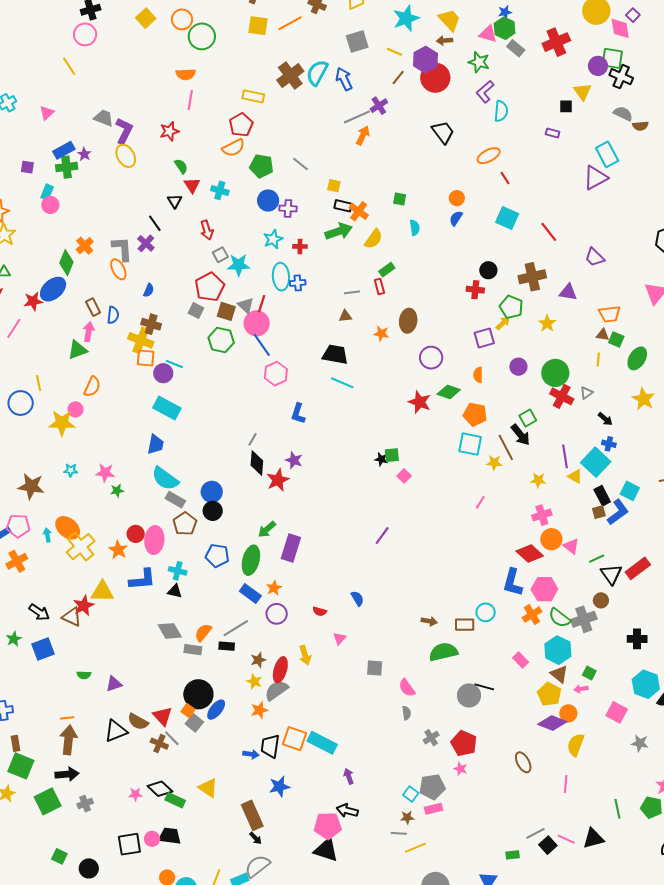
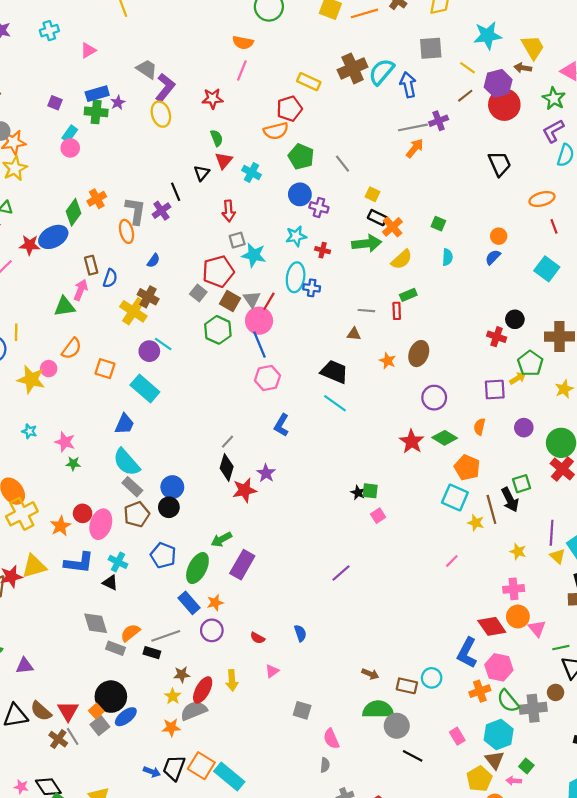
orange square: (146, 358) -> (105, 369), moved
yellow triangle: (102, 592) -> (34, 566), turned -30
gray circle: (469, 695) -> (397, 726), moved

